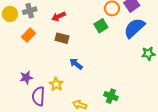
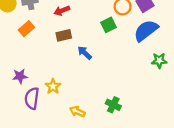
brown rectangle: (62, 38) -> (64, 35), turned -32
blue arrow: (76, 64) -> (85, 53), moved

